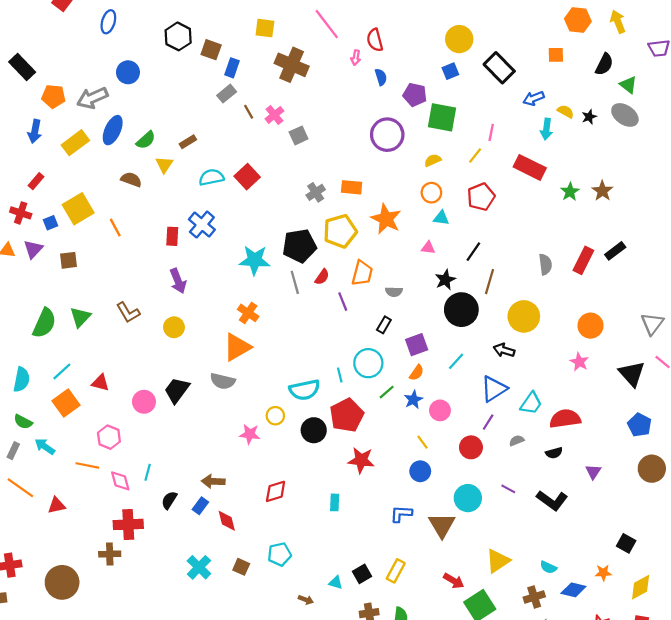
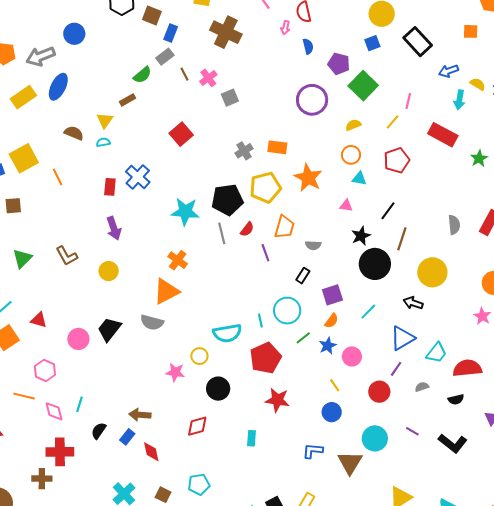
green square: (442, 117) -> (363, 86), turned 32
green semicircle: (146, 140) -> (142, 75), moved
cyan semicircle: (211, 177) -> (103, 142), moved, size x0.6
black circle: (314, 430) -> (218, 389), moved

